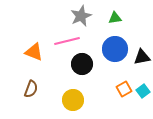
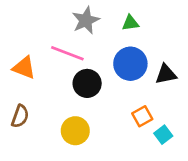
pink line: (67, 41) -> (67, 53), turned 35
cyan square: (143, 91) -> (163, 135), moved

